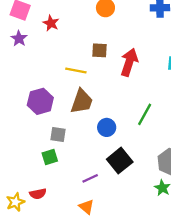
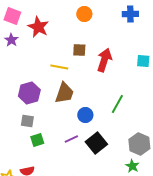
red star: (51, 23) -> (38, 27), size x1.5
gray square: (58, 135) -> (27, 121), moved
purple line: (90, 178) -> (71, 139), moved

